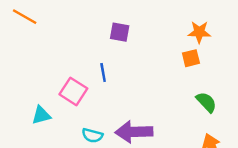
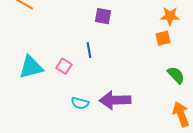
pink square: (73, 91) -> (64, 66), size x0.7
cyan triangle: (41, 115) -> (31, 67), moved, size x1.5

